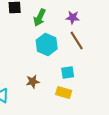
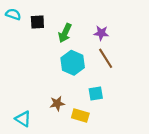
yellow rectangle: (64, 92) -> (80, 116), moved

